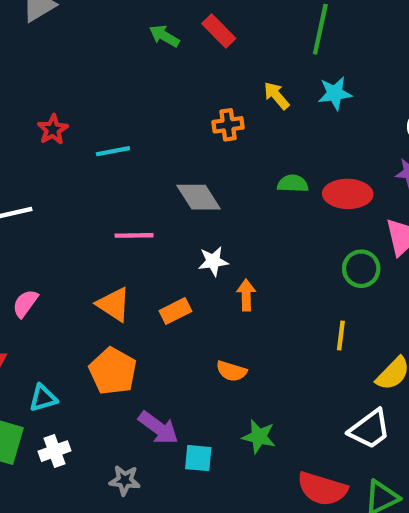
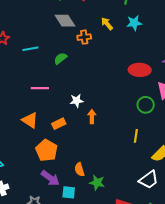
green semicircle: (293, 184) -> (60, 58), moved, turned -40
gray diamond: (199, 197) -> (65, 21), moved
orange pentagon: (113, 371) -> (47, 150), moved
orange semicircle: (231, 371) -> (79, 169), moved, turned 56

